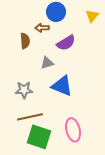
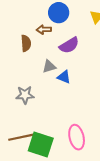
blue triangle: (62, 86) -> (64, 77), moved, size x0.6
brown line: (30, 117) -> (22, 137), moved

